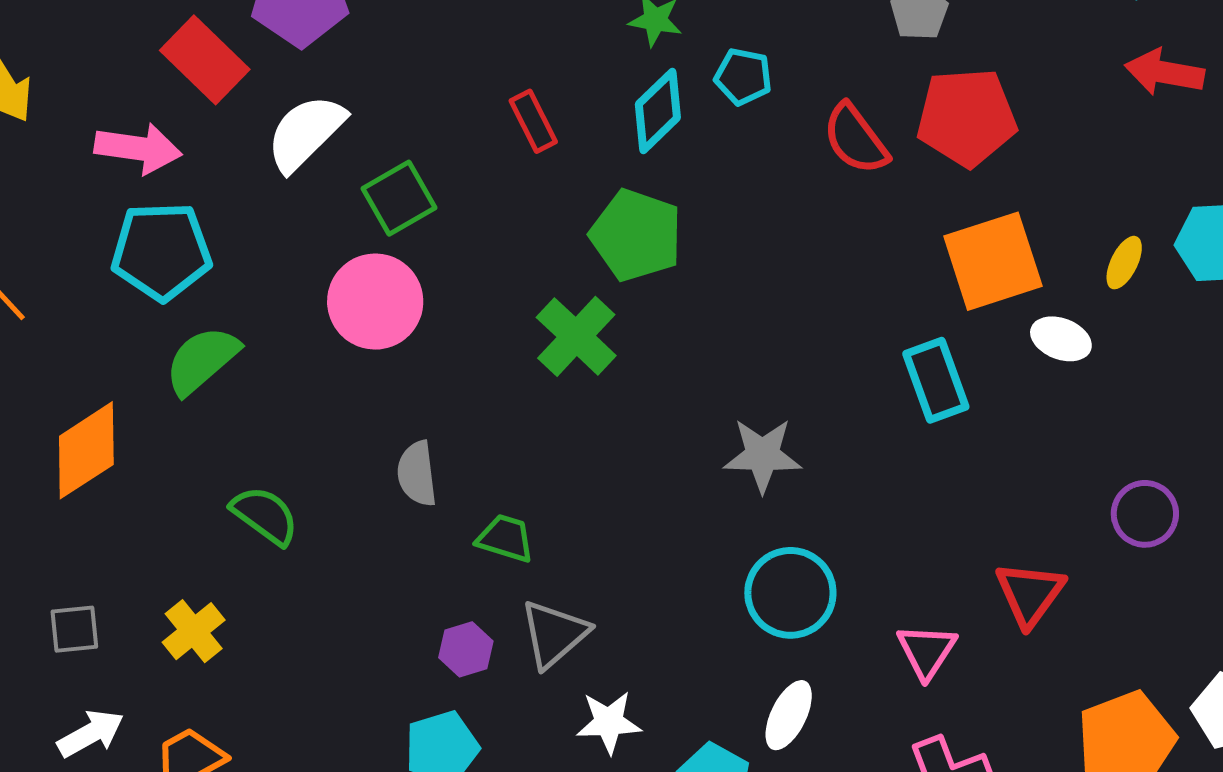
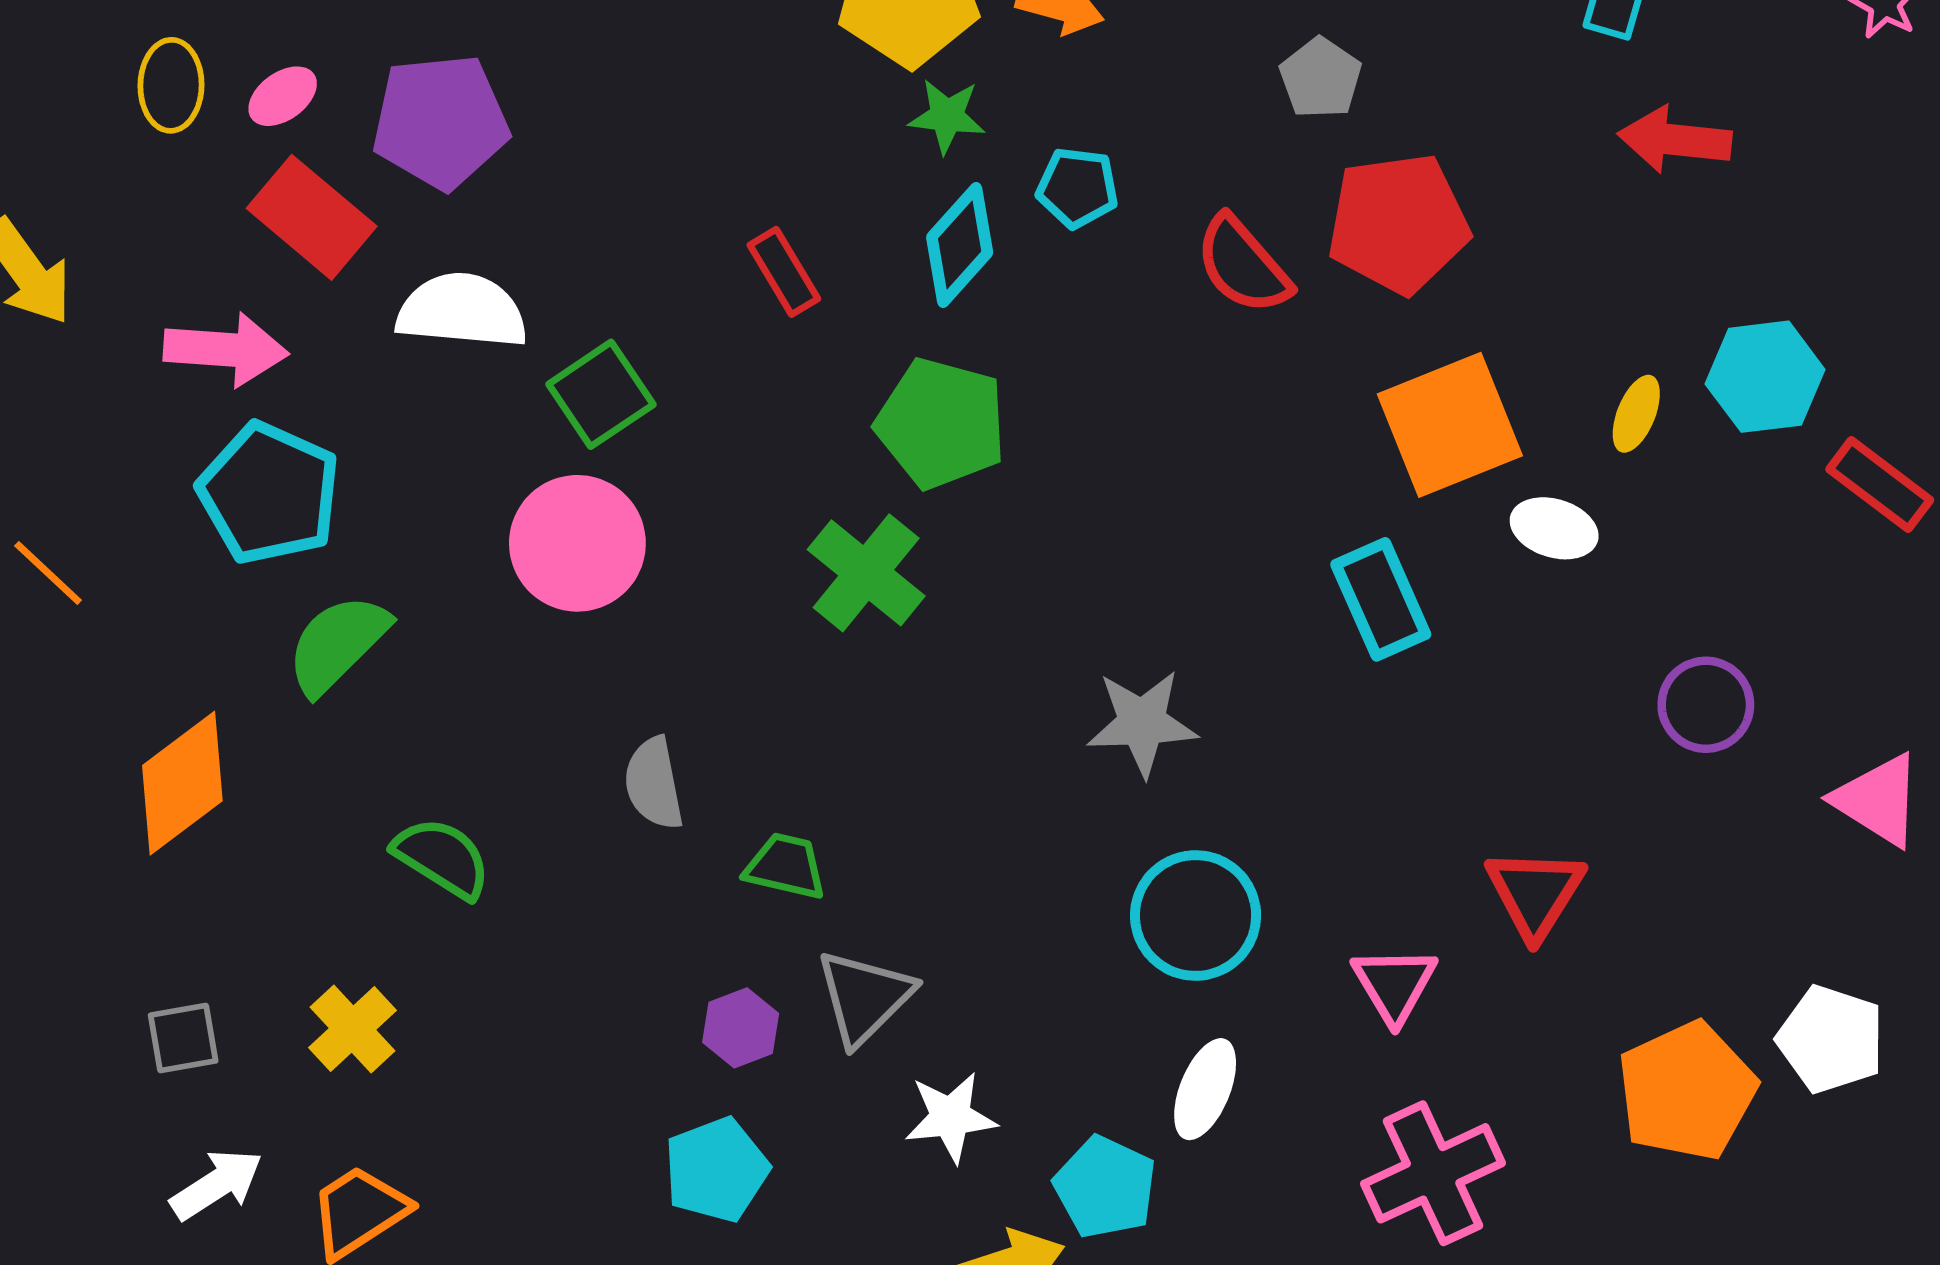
white semicircle: (306, 133) -> (462, 311), turned 54
cyan pentagon: (161, 251) -> (269, 493), turned 30
purple circle: (1145, 514) -> (1706, 705), moved

